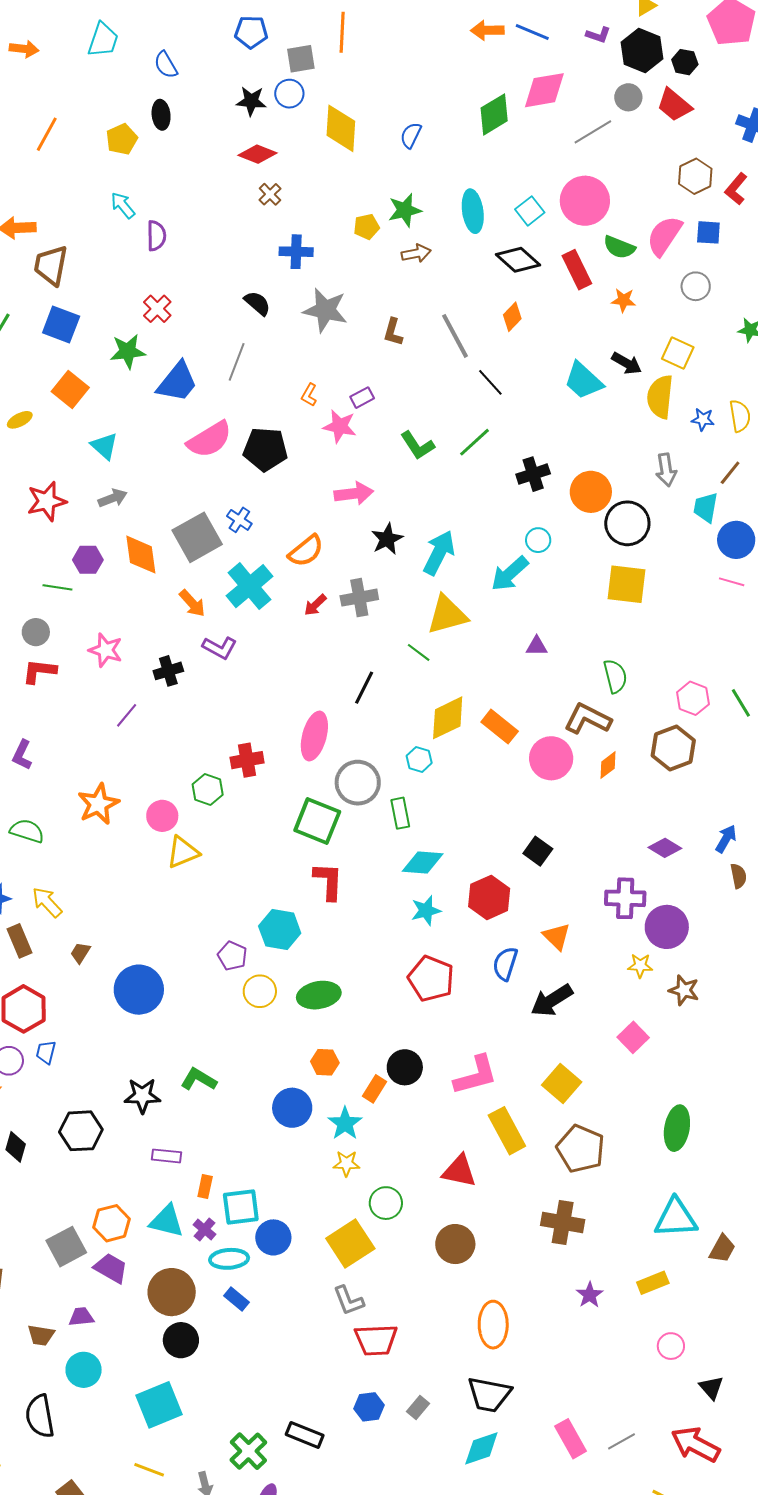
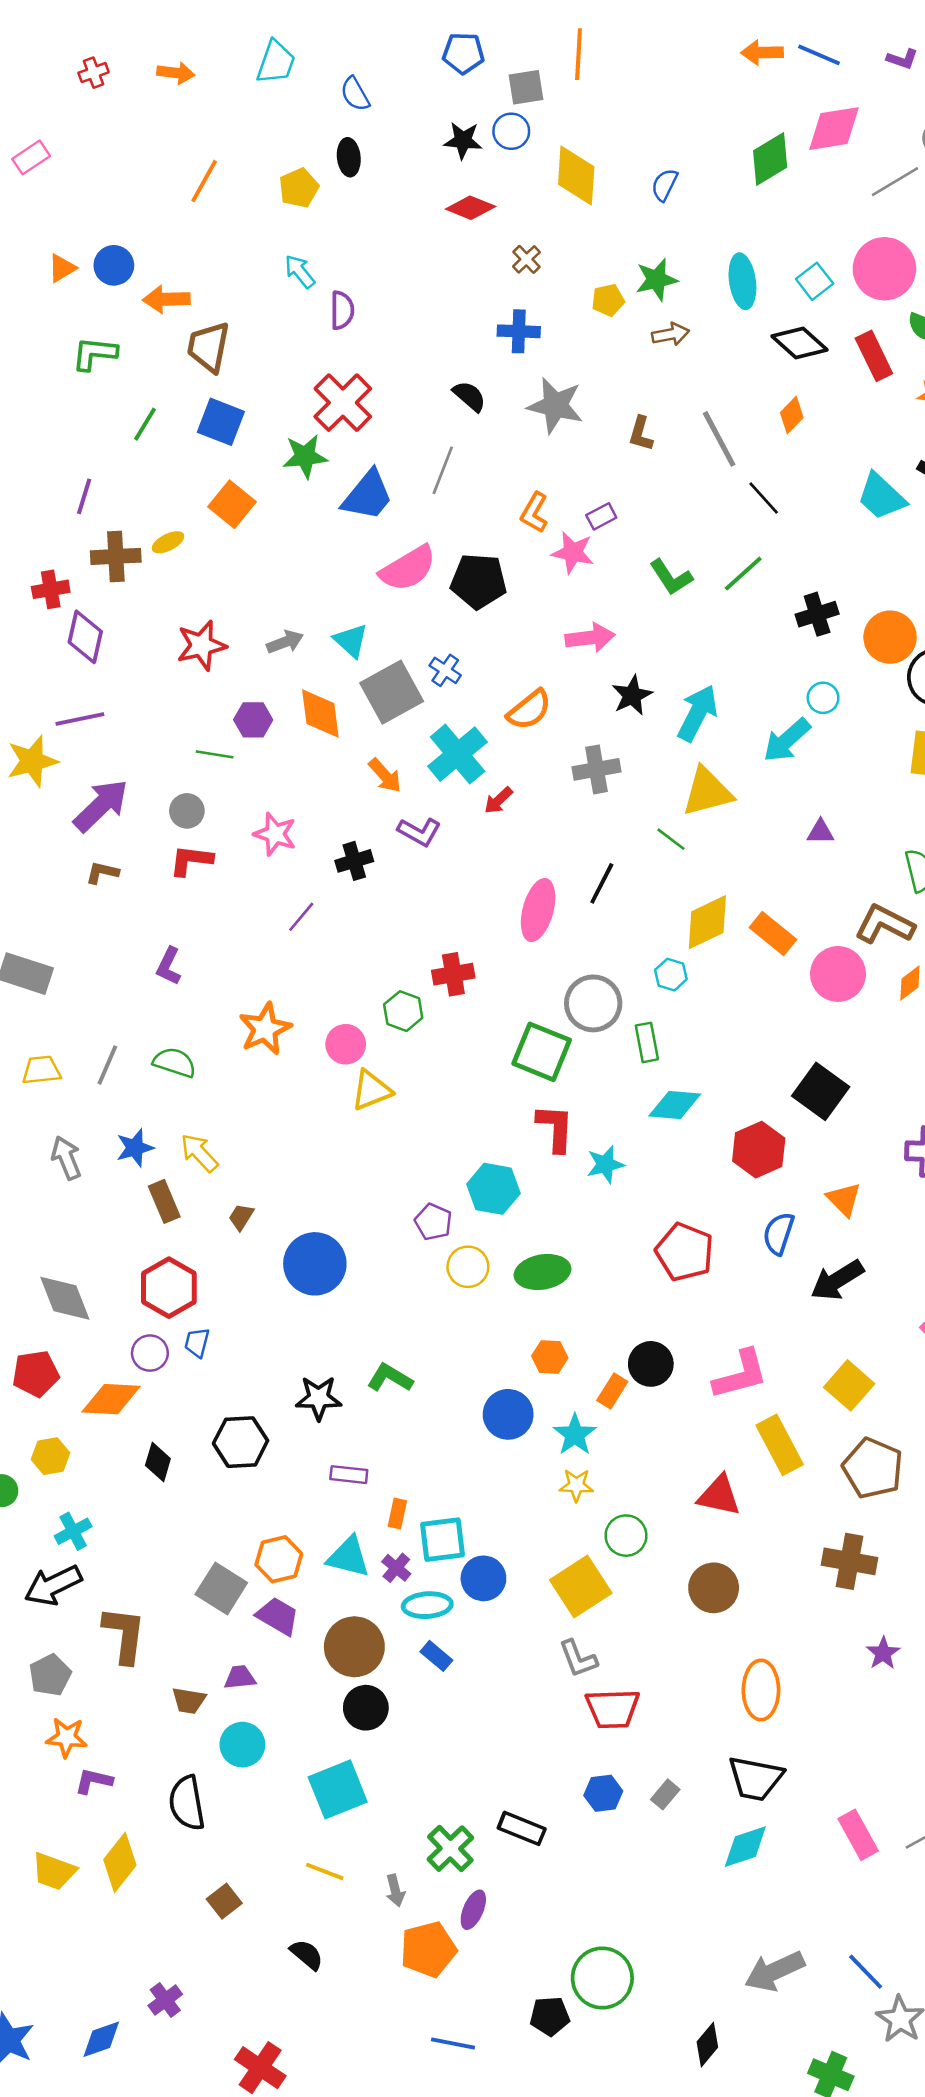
brown cross: (270, 194) -> (526, 259), moved
red cross: (157, 309) -> (343, 403), size x1.6
orange L-shape: (309, 395) -> (534, 513), size x1.4
cyan triangle: (104, 446) -> (351, 641), moved
red arrow: (315, 605) -> (498, 800), moved
pink ellipse: (314, 736) -> (538, 910), moved
black square: (538, 851) -> (821, 1091), size x1.5
cyan star: (426, 911) -> (605, 1164), moved
gray square: (66, 1247) -> (221, 1589), turned -30

